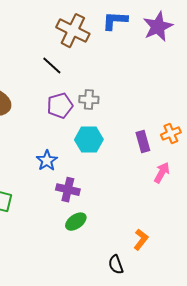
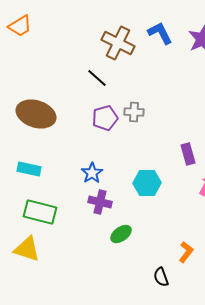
blue L-shape: (115, 21) -> (160, 33), turned 60
cyan hexagon: (89, 140) -> (147, 183), moved
purple cross: (68, 190) -> (100, 202), moved

